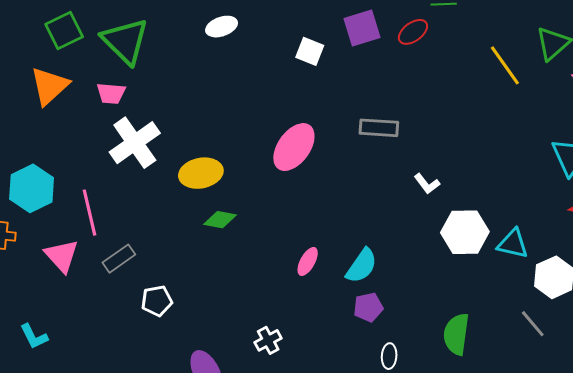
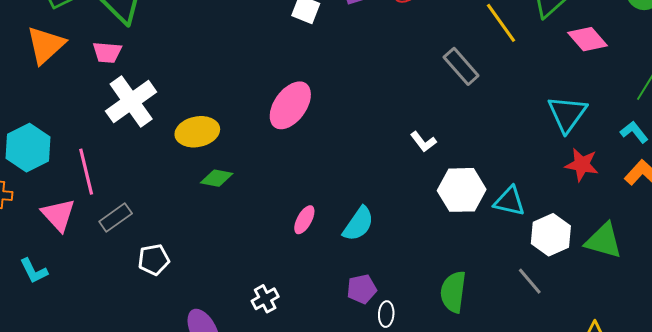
gray rectangle: (379, 128) -> (461, 66), moved, turned 45
purple pentagon: (368, 307) -> (362, 289), moved
cyan L-shape: (34, 336) -> (34, 271), moved

